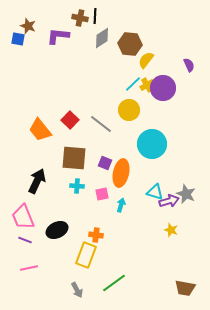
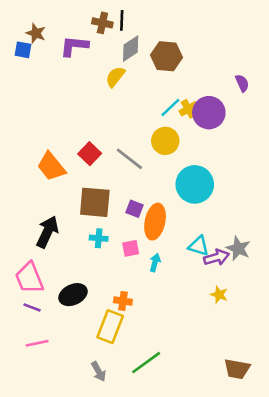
yellow semicircle: (146, 60) -> (115, 77), moved

